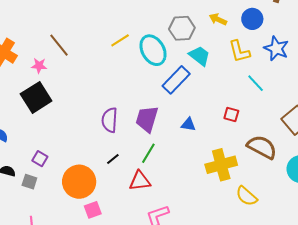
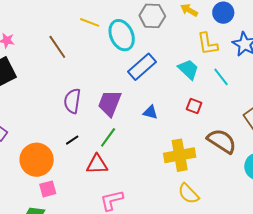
yellow line: (120, 40) -> (90, 22), turned 48
brown line: (59, 45) -> (57, 47), moved
cyan trapezoid: (200, 56) -> (188, 69), moved
yellow semicircle: (247, 196) -> (188, 194), moved

